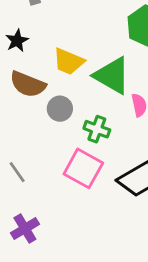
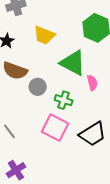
yellow trapezoid: (68, 62) -> (44, 35), moved

